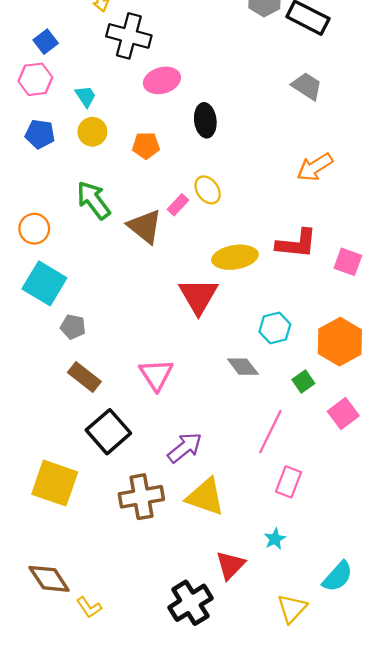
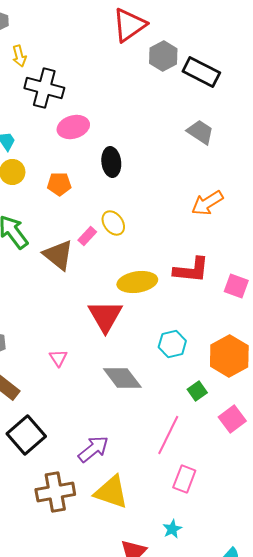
gray diamond: (243, 367) -> (122, 378), moved, size x1.4
pink triangle: (156, 375) -> (58, 358), moved, size x0.6

